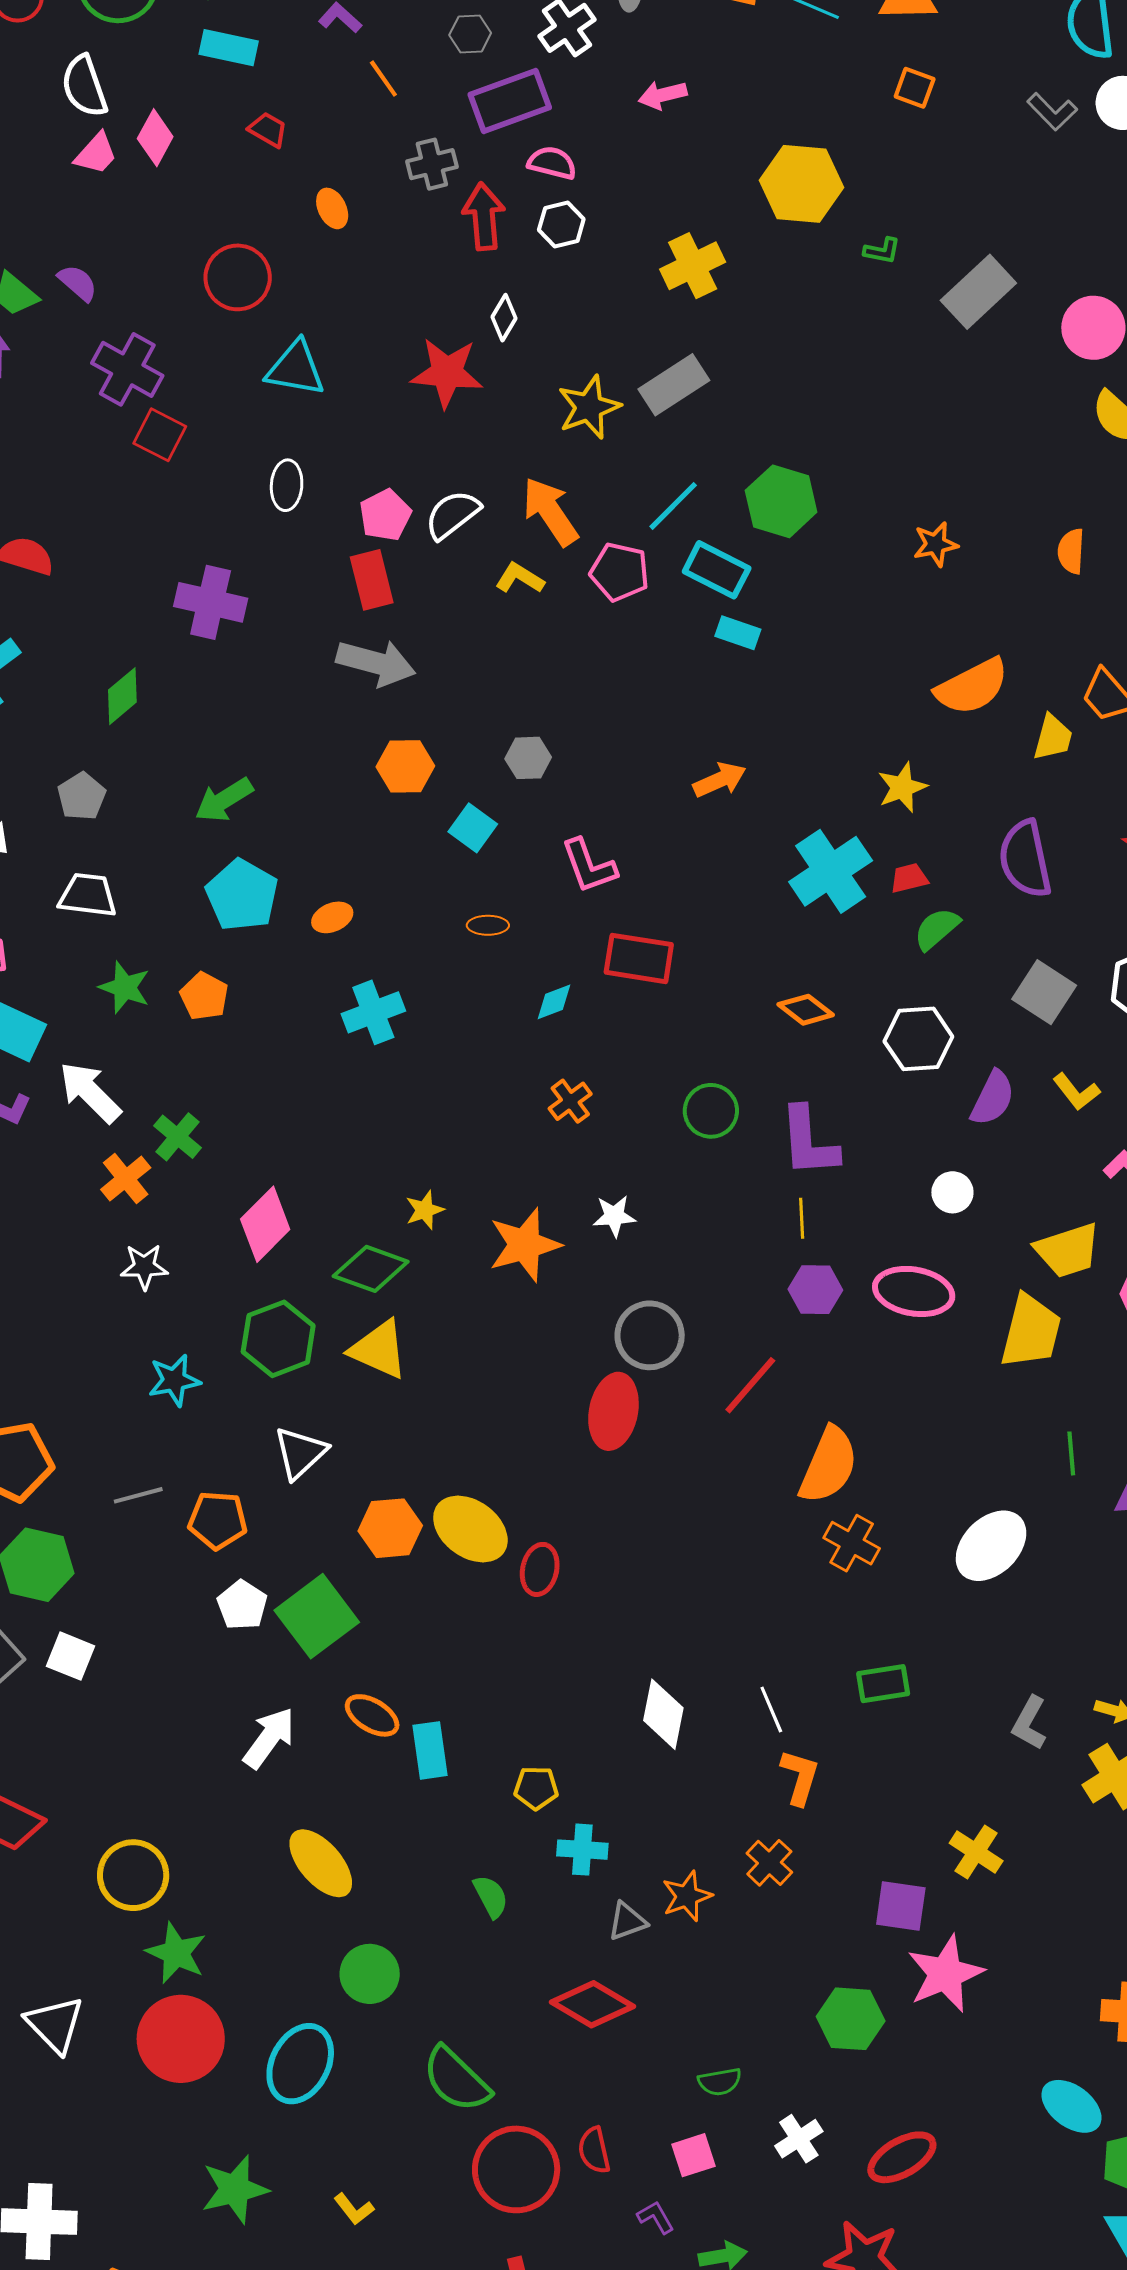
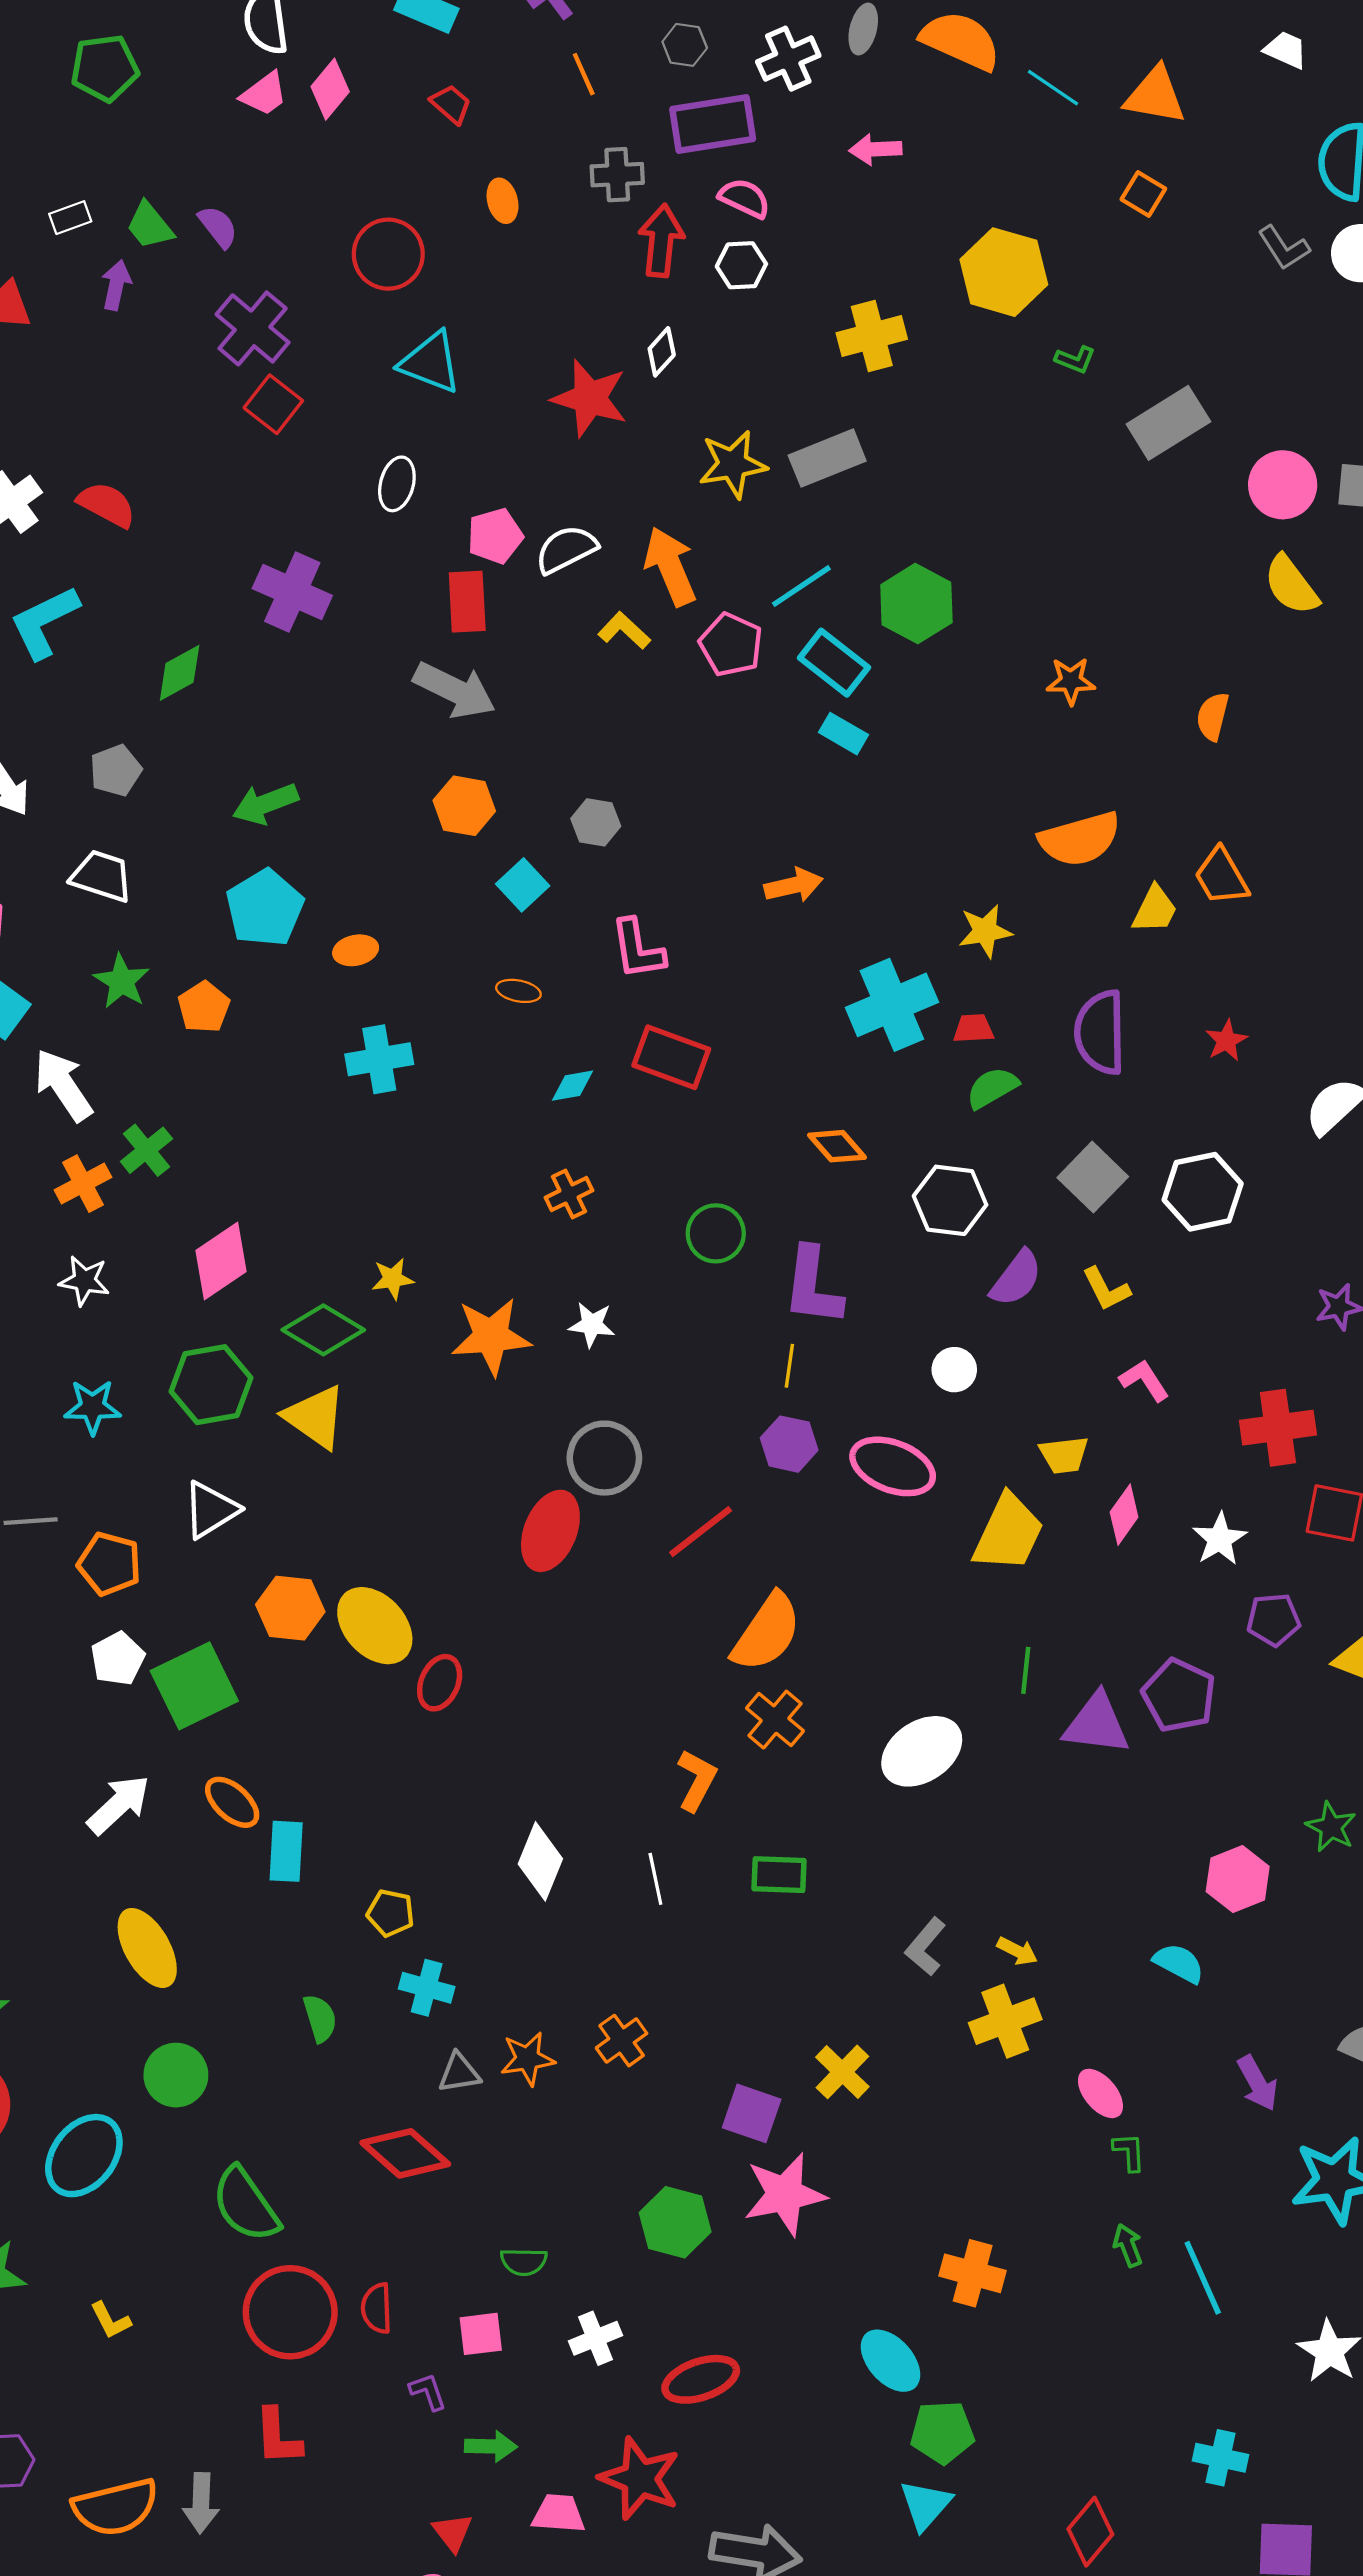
yellow trapezoid: (1068, 1250) -> (1064, 1455), size x0.7
orange L-shape: (800, 1777) -> (697, 1780), moved

